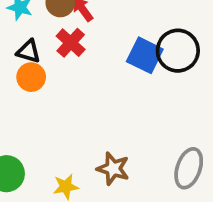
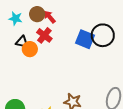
orange circle: (31, 77) -> (30, 49), moved

